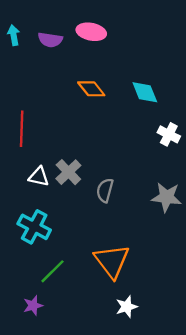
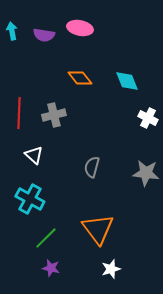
gray cross: (68, 172) -> (54, 115), moved, turned 30
white triangle: (39, 177) -> (34, 155), turned 30
purple star: (33, 306) -> (51, 268), moved, turned 30

